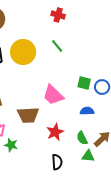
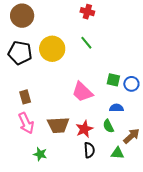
brown trapezoid: (28, 115) -> (58, 125), moved
green semicircle: (82, 138) -> (108, 126), moved
green star: (11, 145) -> (40, 154), moved
black semicircle: (57, 162) -> (89, 150), moved

